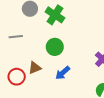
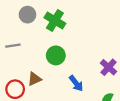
blue arrow: (63, 73) -> (76, 83), moved, turned -84

